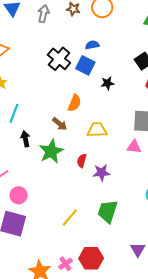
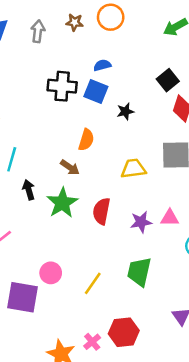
black cross: (59, 59) -> (62, 86), turned -30
yellow trapezoid: (97, 130) -> (133, 169), moved
pink triangle: (134, 147) -> (170, 218), moved
red semicircle: (82, 161) -> (101, 211), size x1.5
purple star: (101, 173) -> (141, 222), moved
pink circle: (19, 195) -> (51, 273), moved

